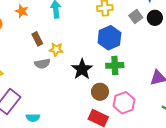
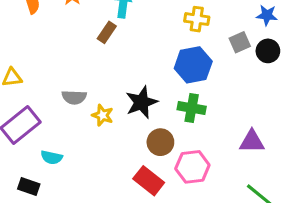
brown rectangle: (37, 39) -> (107, 32), moved, turned 48
yellow star: (56, 49) -> (102, 115), moved
gray semicircle: (42, 64) -> (74, 97), moved

